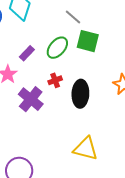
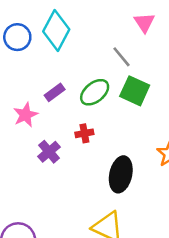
black ellipse: (80, 94) -> (121, 174), moved
purple cross: (31, 99) -> (49, 152), size x0.7

